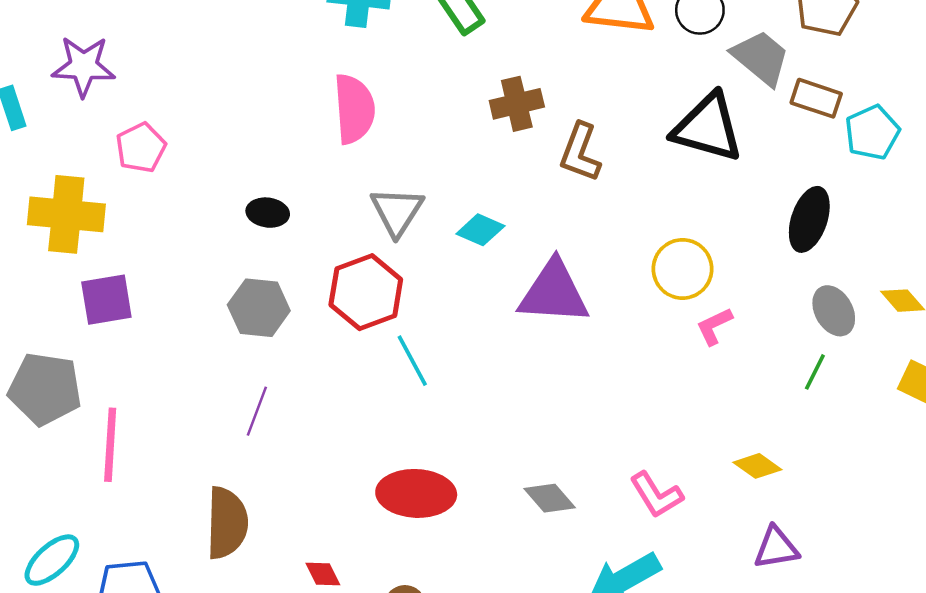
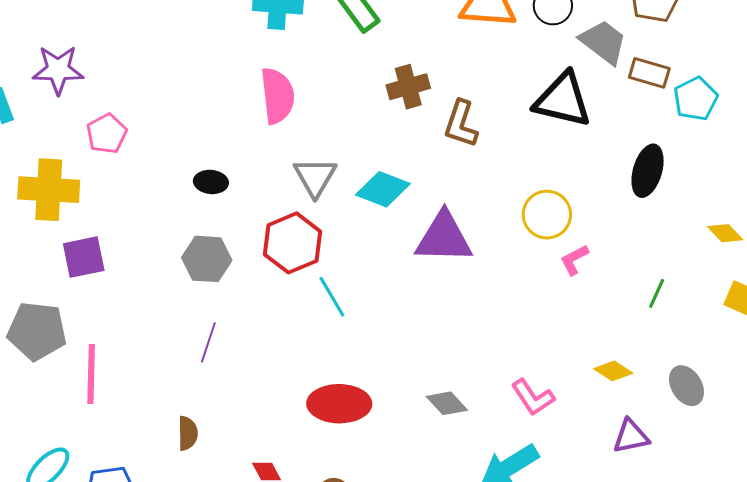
cyan diamond: (480, 230) -> (383, 189), size x1.4
gray ellipse: (834, 311) -> (686, 386), moved
brown semicircle: (227, 523) -> (188, 433), size x0.6

